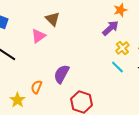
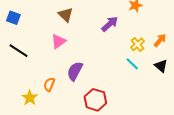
purple arrow: (110, 28) -> (110, 24), moved
pink triangle: (38, 36) -> (58, 41), moved

